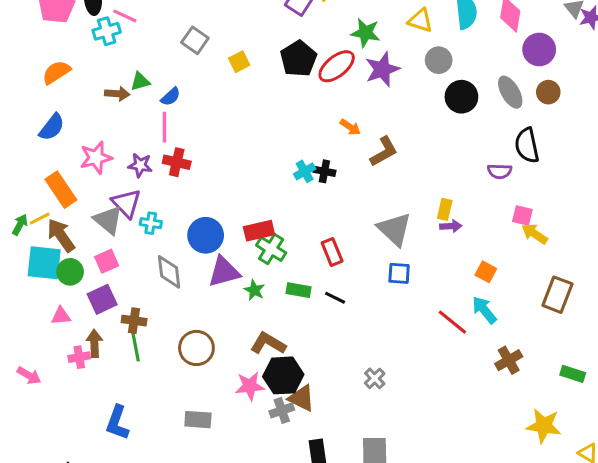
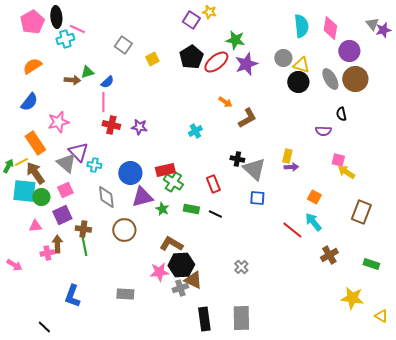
yellow triangle: (420, 21) -> (301, 65), moved
brown circle: (548, 92) -> (355, 79), size x1.6
black semicircle: (527, 145) -> (341, 114), size x0.6
purple star: (140, 165) -> (139, 127), moved
black cross: (324, 171) -> (237, 159), moved
brown circle: (196, 348) -> (124, 230), moved

